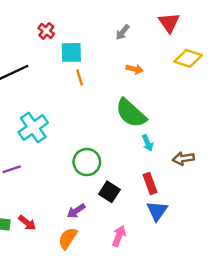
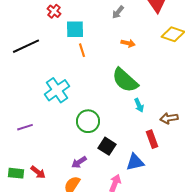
cyan cross: (33, 127) -> (57, 90), moved
red rectangle: (150, 183) -> (152, 139), moved
blue triangle: (157, 211) -> (135, 162), moved, turned 42

